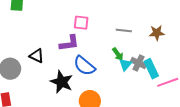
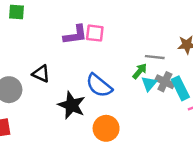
gray line: (124, 30) -> (155, 57), moved
purple L-shape: (69, 43) -> (75, 35), moved
green arrow: (118, 54) -> (140, 71), turned -104

